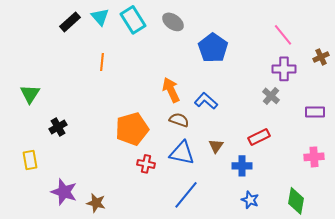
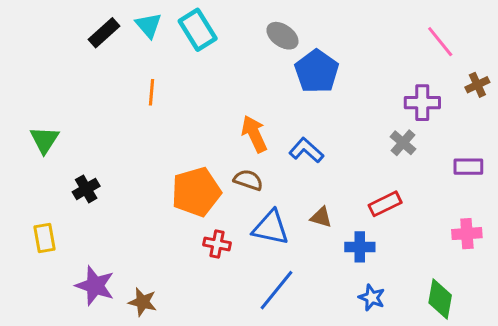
gray ellipse: (173, 22) -> (282, 36), moved
pink line: (283, 35) -> (440, 42), moved
brown semicircle: (179, 120) -> (248, 180), moved
brown triangle: (216, 146) -> (321, 217), turned -49

